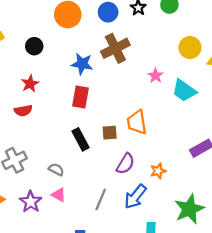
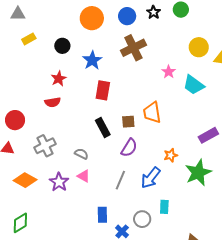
blue star: (82, 64) -> (92, 60), moved, turned 30
purple semicircle: (125, 164) -> (129, 148), moved
green star: (189, 209) -> (198, 173), moved

